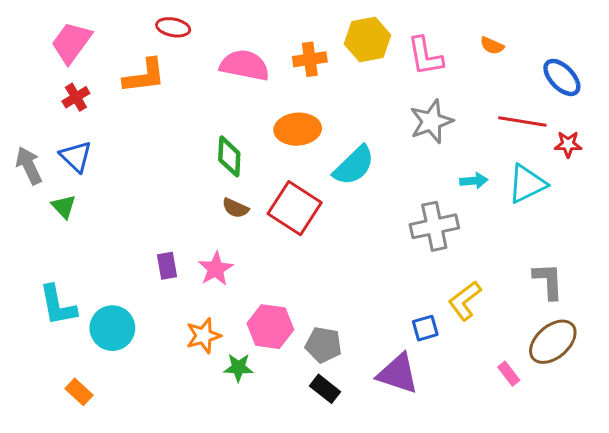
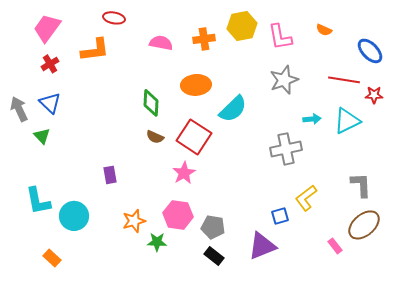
pink semicircle: (245, 65) -> (161, 43), size x0.7
pink star: (216, 269) -> (184, 173), moved
purple triangle: (398, 374) -> (262, 246), turned -40

